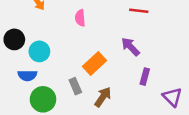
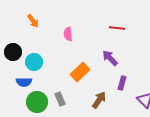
gray rectangle: (75, 86) -> (60, 99), moved
brown arrow: (103, 97) -> (99, 100), moved

